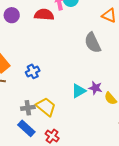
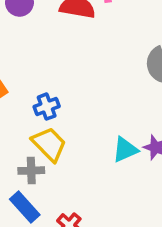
yellow trapezoid: (46, 107) -> (49, 144), moved

